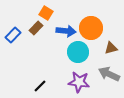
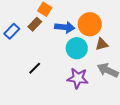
brown triangle: (111, 48) -> (102, 44), moved
black line: (40, 86) -> (35, 68), moved

